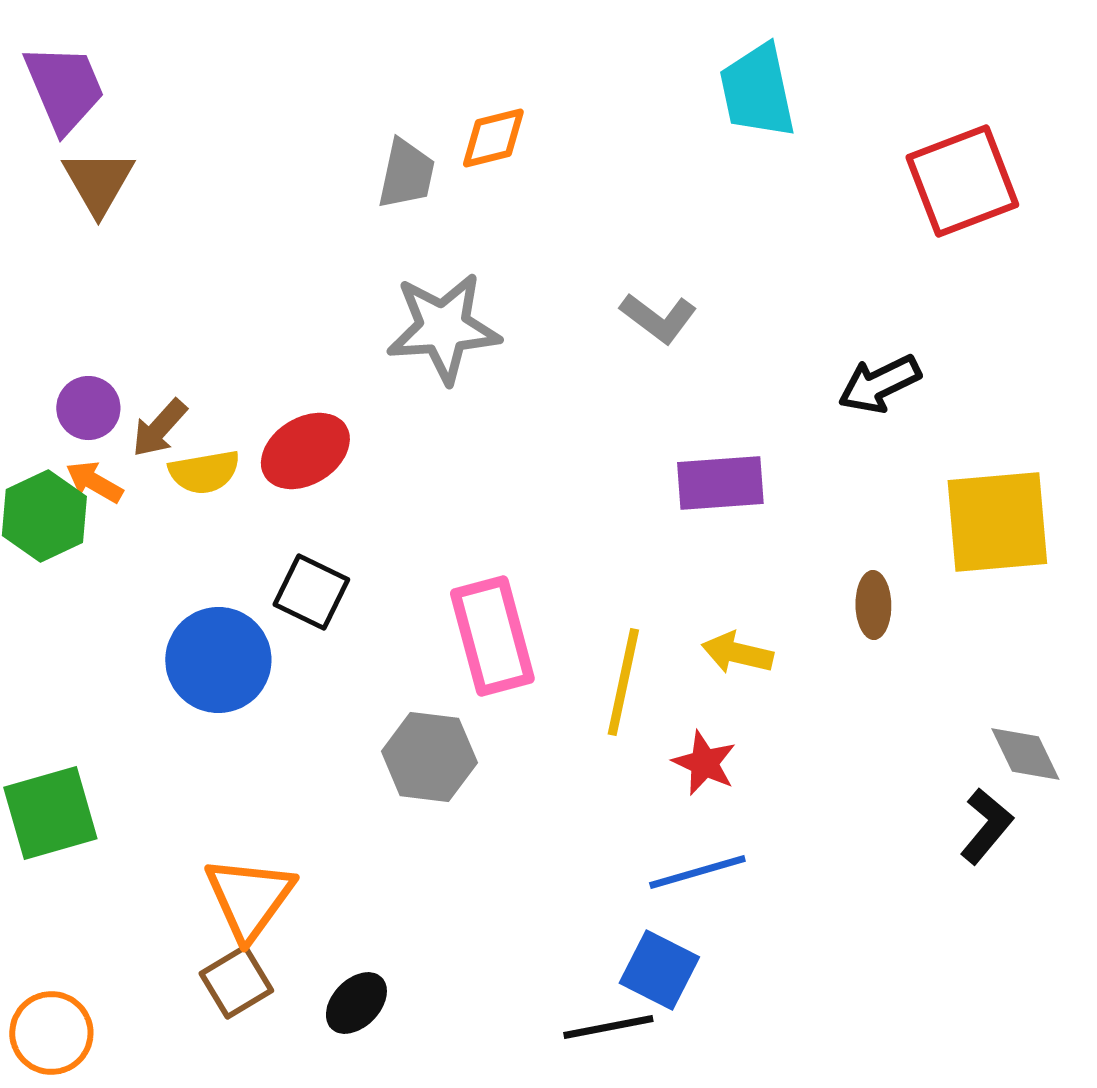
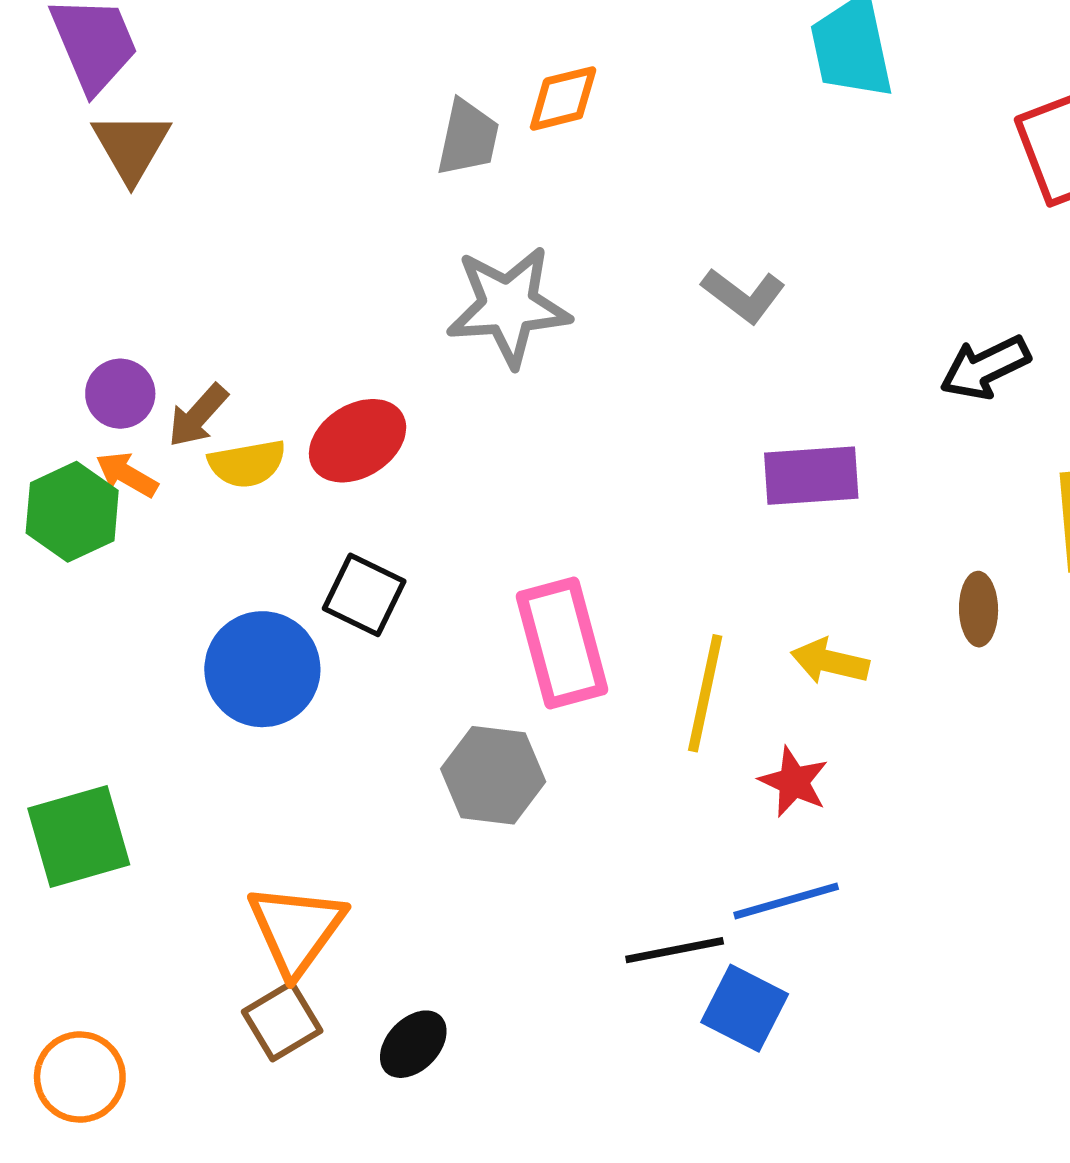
black line: (608, 1027) -> (675, 950), moved

